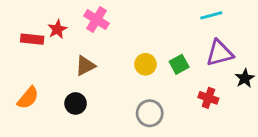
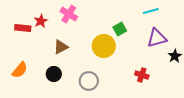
yellow circle: (145, 64) -> (104, 46), size x1.5
green square: (179, 64) -> (120, 29), moved
red cross: (208, 98) -> (142, 75), moved
gray circle: (150, 113) -> (89, 81), moved

